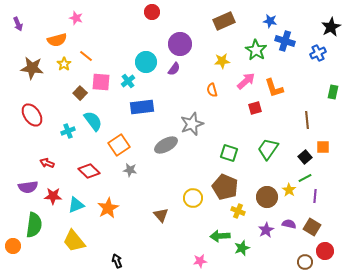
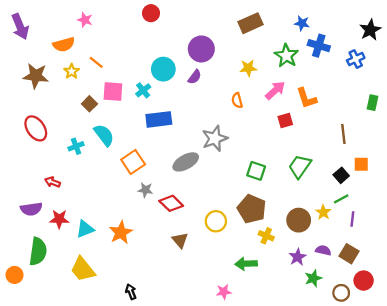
red circle: (152, 12) -> (151, 13), moved
purple arrow: (18, 24) -> (20, 27), size x1.6
red diamond: (89, 171) -> (171, 203), moved
green star: (242, 248) -> (313, 278), moved

